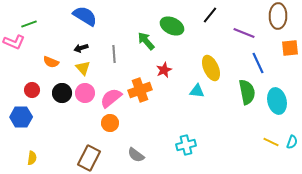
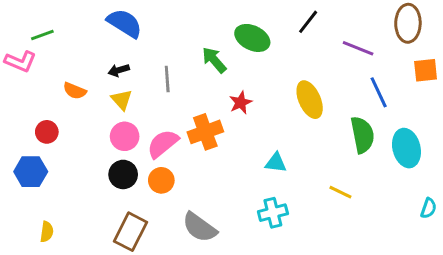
cyan triangle: (197, 91) -> (276, 163), moved
black circle: (62, 93) -> (123, 174), moved
yellow line: (271, 142) -> (340, 192), moved
gray semicircle: (136, 155) -> (199, 227), size x1.4

